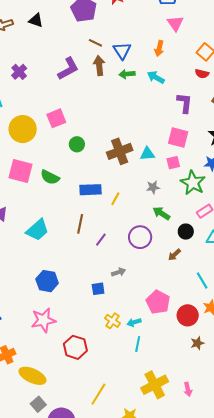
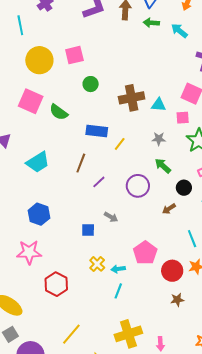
gray arrow: (119, 272) -> (111, 217), turned 40

